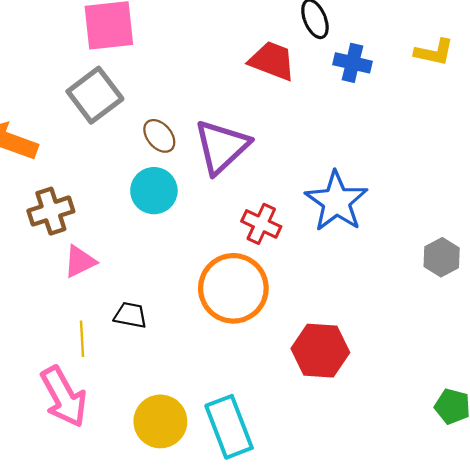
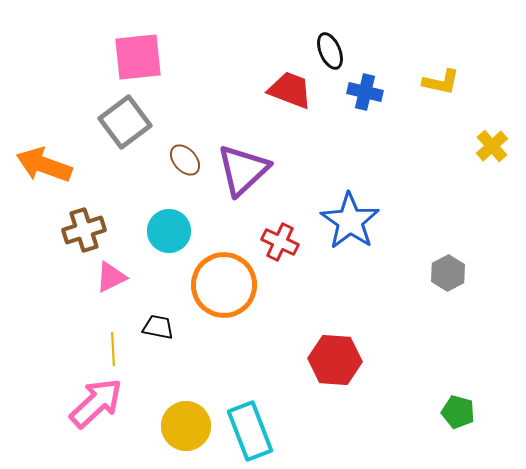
cyan circle: (154, 191) -> (169, 231), moved
orange circle: (233, 288) -> (224, 285), moved
pink arrow: (64, 397) -> (96, 403), turned -104

